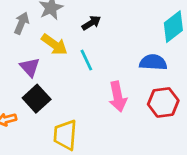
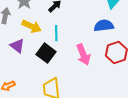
cyan line: (86, 60) -> (56, 33), turned 35
black square: (37, 99) -> (46, 53), moved

